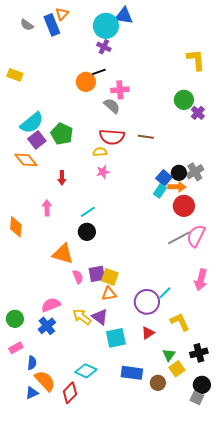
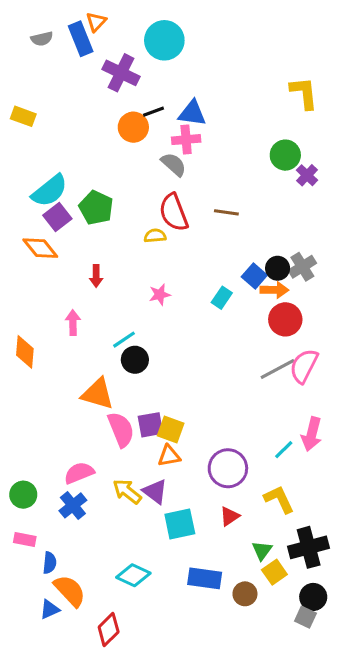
blue triangle: (124, 16) -> (192, 113), moved
gray semicircle: (27, 25) -> (42, 39), turned -48
purple cross: (104, 47) -> (121, 73), moved, size x1.6
red semicircle: (112, 137) -> (174, 212), turned 65
pink star: (103, 172) -> (160, 295), moved
cyan rectangle: (160, 191) -> (222, 298), moved
cyan line: (88, 212) -> (124, 340), moved
pink semicircle: (78, 277) -> (121, 429), size x1.6
cyan line: (165, 293) -> (284, 450), moved
pink rectangle: (16, 348) -> (25, 540), turned 40
black cross: (199, 353) -> (309, 547), size x1.4
red diamond: (70, 393) -> (109, 629), moved

